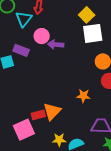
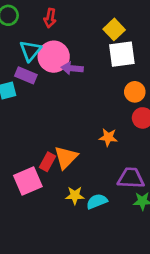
cyan triangle: (24, 19) -> (30, 51), moved
pink circle: (42, 36) -> (54, 57), size x1.5
red rectangle: (38, 115) -> (48, 162), turned -48

